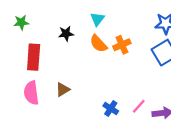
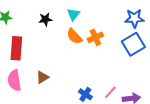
black star: (66, 34) -> (45, 19), moved

